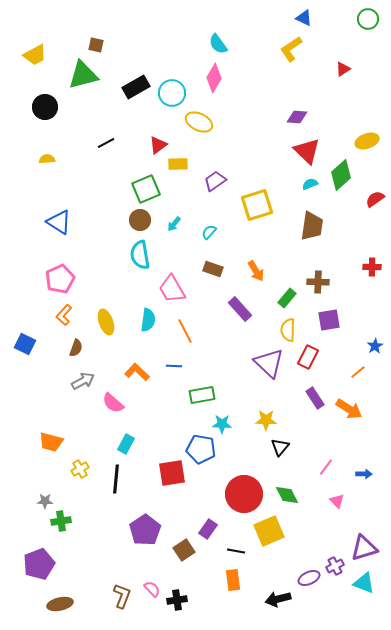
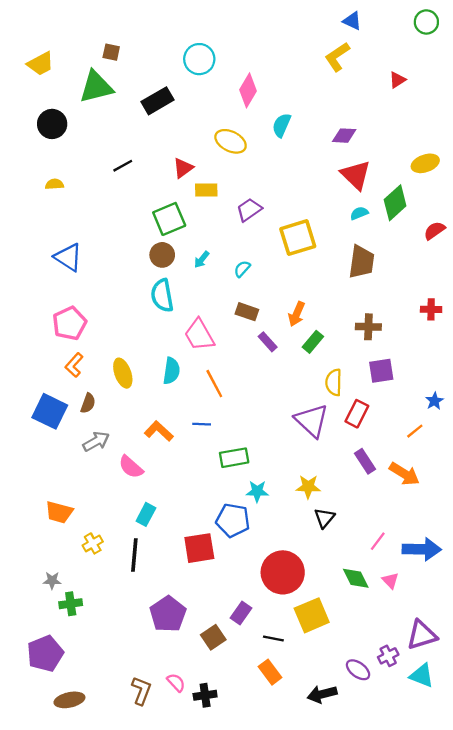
cyan semicircle: (218, 44) -> (282, 125), moved, turned 60
cyan circle: (172, 93) -> (199, 59), moved
orange arrow: (256, 271) -> (297, 314), turned 55
green rectangle: (287, 298) -> (313, 342), moved
purple rectangle: (240, 309) -> (268, 342), moved, size x0.7
blue square: (25, 344) -> (50, 411), moved, size x1.4
blue arrow: (364, 474) -> (422, 549), size x2.0
green diamond: (287, 495) -> (356, 578), moved
purple ellipse: (309, 578) -> (358, 670), turned 60
orange rectangle: (233, 580) -> (270, 672), turned -30

